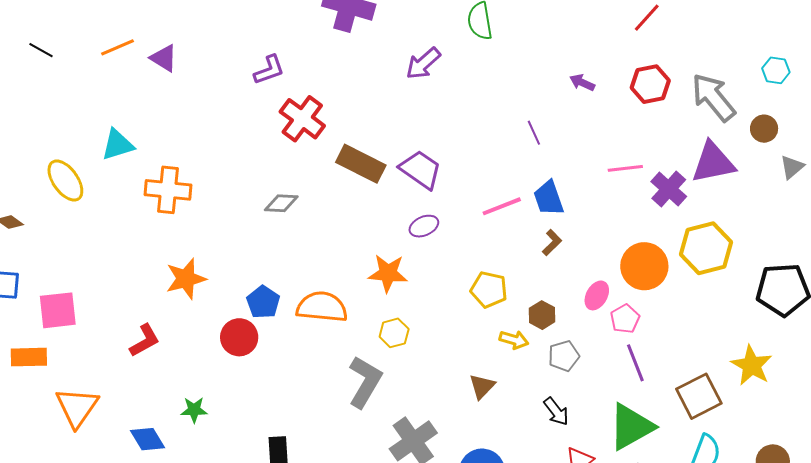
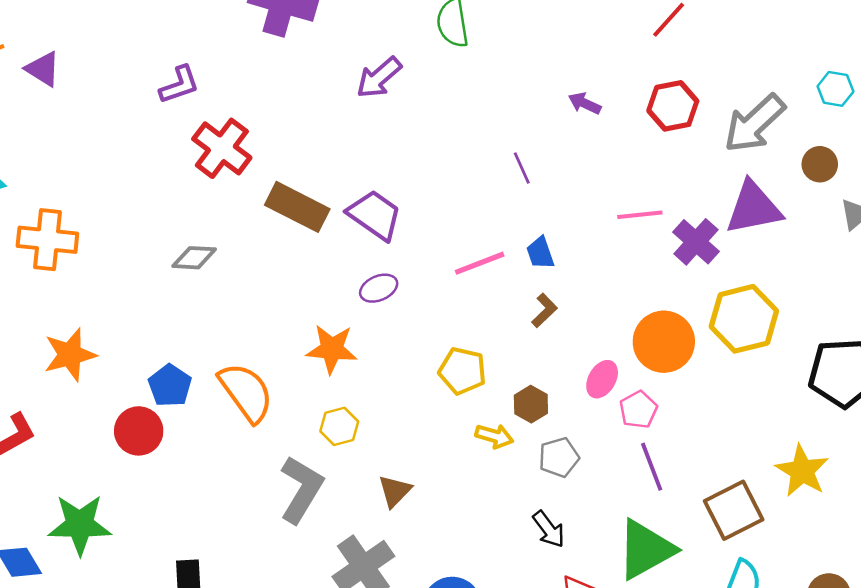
gray arrow: (713, 97) -> (754, 123), turned -94
blue trapezoid: (549, 198) -> (540, 253), size x0.7
orange semicircle: (322, 307) -> (246, 392), turned 48
brown triangle: (482, 386) -> (395, 491), moved
green star: (194, 410) -> (80, 525), size x1.8

